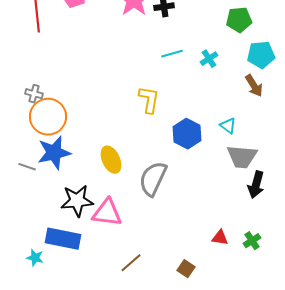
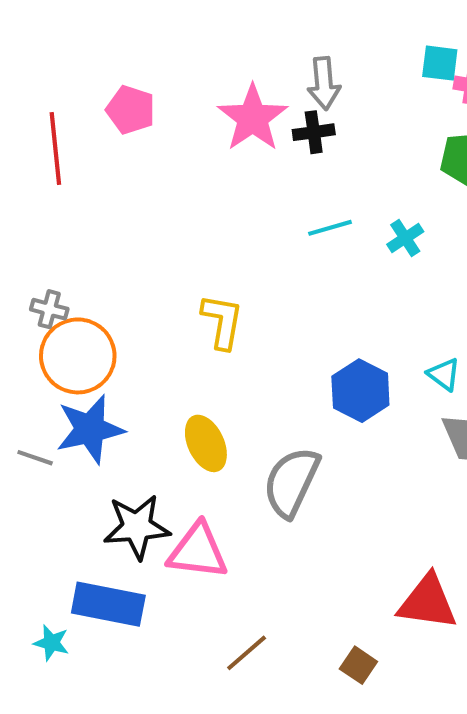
yellow L-shape: (149, 100) -> (222, 321), moved
red triangle: (220, 238) -> (428, 602), size x1.8

